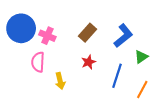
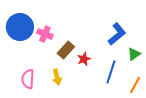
brown rectangle: (87, 33) -> (66, 50), moved
pink semicircle: (38, 62) -> (28, 79), moved

